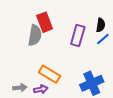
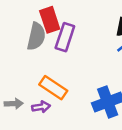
purple rectangle: (78, 36) -> (65, 37), moved

